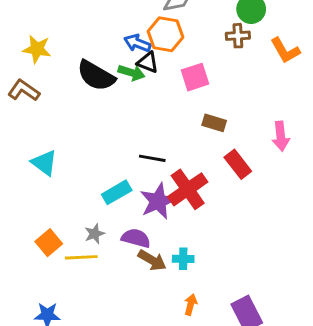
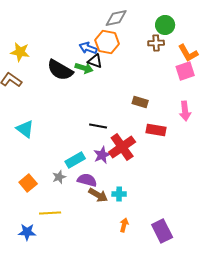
pink square: (195, 77) -> (185, 71), moved
red rectangle: (238, 164) -> (156, 130), turned -42
cyan rectangle: (117, 192) -> (75, 160), moved
purple star: (158, 201) -> (102, 155), size x0.7
yellow line: (81, 257) -> (50, 213), moved

